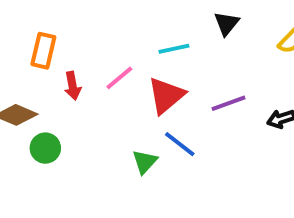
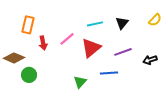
black triangle: (227, 23) -> (122, 23), moved
blue line: (180, 144) -> (109, 73), moved, turned -42

